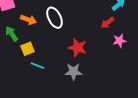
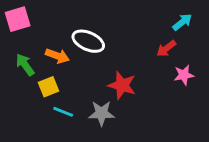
white ellipse: (55, 18) -> (88, 41), turned -40
orange arrow: (29, 20) -> (57, 56), moved
gray star: (74, 72) -> (101, 113), moved

